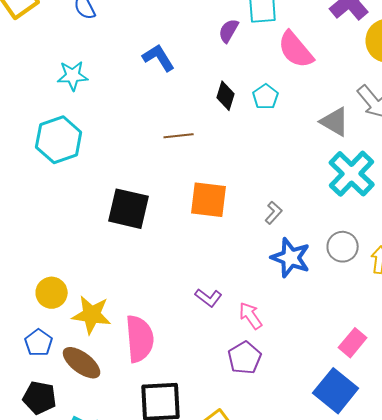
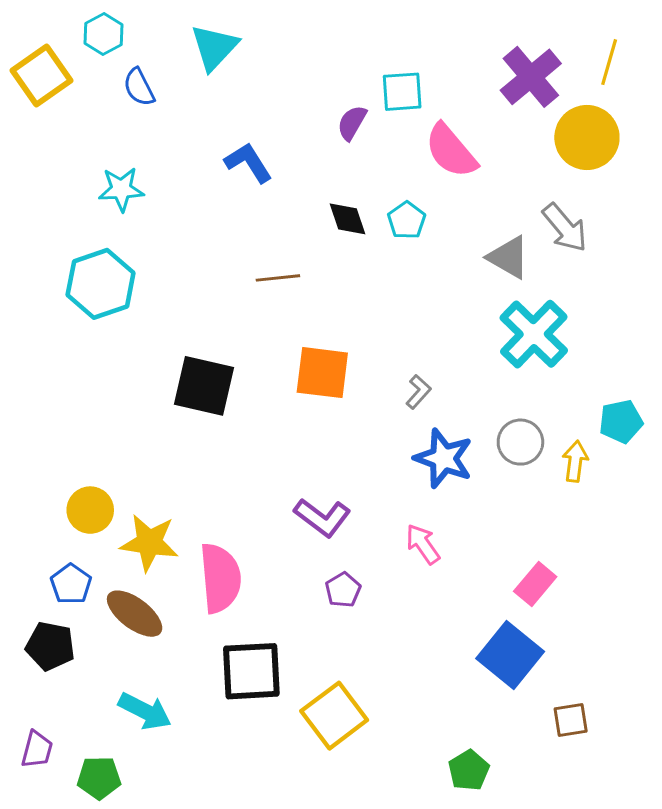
black diamond: (226, 96) -> (347, 219), turned -36
purple L-shape: (209, 298) -> (322, 517), size x1.4
pink arrow: (251, 316) -> (423, 544), moved
purple pentagon: (245, 358) -> (343, 590), moved, size x0.7
black pentagon: (40, 398) -> (50, 646), moved

